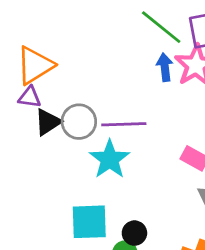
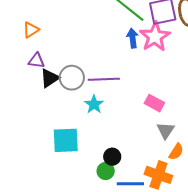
orange triangle: (35, 65) -> (31, 30), moved, size x0.6
cyan star: (110, 159) -> (94, 104), size x0.7
cyan square: (89, 222) -> (66, 140), moved

